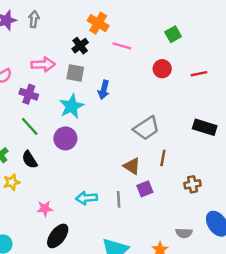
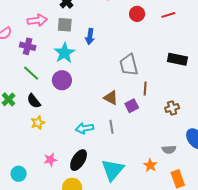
gray trapezoid: (146, 128) -> (129, 65), turned 115
brown triangle: (132, 166) -> (111, 98), moved
yellow star: (12, 182) -> (38, 123), moved
purple square: (145, 189) -> (132, 106), moved
pink star: (45, 209) -> (50, 160), moved
black ellipse: (58, 236) -> (79, 160), moved

